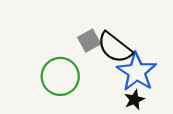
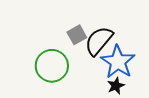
black semicircle: (115, 47) -> (99, 41), turned 92

